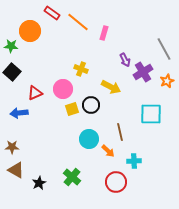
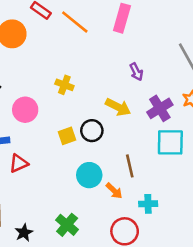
pink rectangle: (104, 33) -> (122, 18), moved, size x1.5
yellow cross: (81, 69) -> (64, 85), moved
purple cross: (143, 72) -> (160, 108), moved
pink circle: (63, 89) -> (25, 110), moved
red triangle: (35, 93) -> (19, 163), moved

